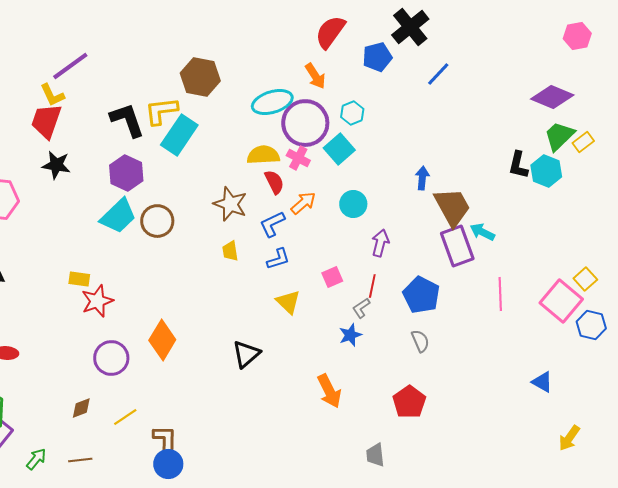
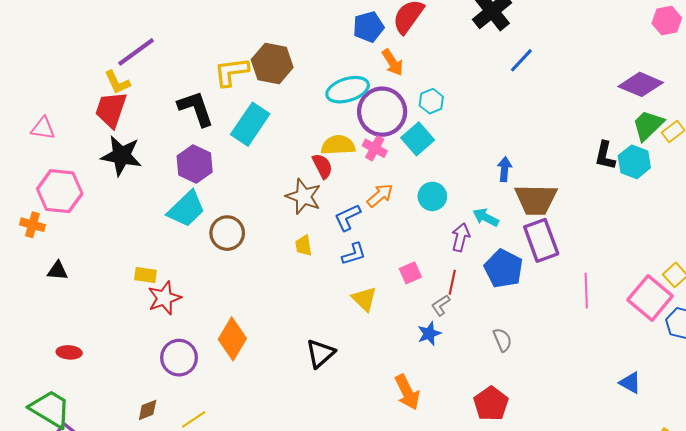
blue pentagon: (377, 57) -> (368, 27), moved
yellow L-shape: (161, 111) -> (231, 72), moved
black star: (56, 165) -> (121, 156), size x1.4
red semicircle: (274, 182) -> (322, 166), moved
brown trapezoid: (452, 207) -> (536, 200), turned 120
brown circle: (157, 221) -> (227, 233), moved
cyan arrow: (482, 232) -> (486, 217), moved
blue pentagon: (421, 295) -> (504, 269), moved

